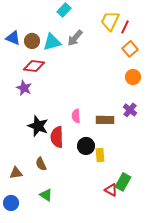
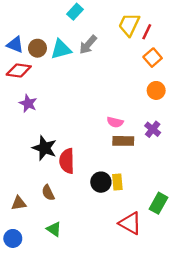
red diamond: (34, 66) -> (19, 70), moved
pink semicircle: (76, 116) -> (115, 122), moved, turned -72
black circle: (86, 146) -> (101, 182), moved
green rectangle: (123, 182) -> (158, 203), moved
red triangle: (111, 190) -> (130, 223), size x1.5

